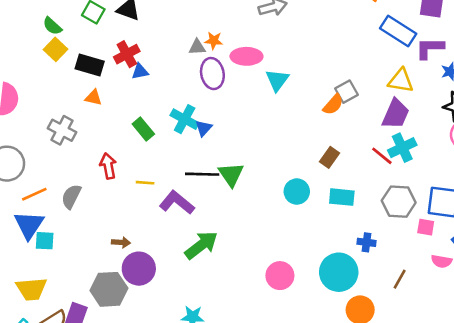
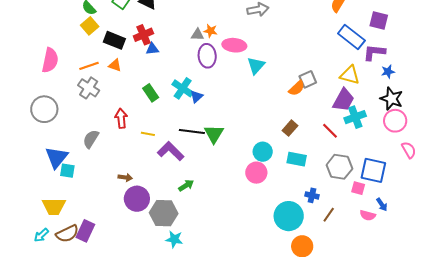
cyan cross: (402, 148) -> (355, 117), moved
orange line: (34, 194) -> (89, 66), moved
green arrow: (201, 245) -> (186, 185), size x0.6
pink circle: (280, 276) -> (256, 173), moved
brown line: (400, 279) -> (329, 215), moved
gray hexagon: (109, 289) -> (164, 213), moved

